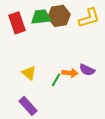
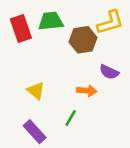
brown hexagon: (59, 16) -> (83, 40), moved
purple semicircle: (87, 70) -> (109, 72), moved
green line: (56, 80) -> (71, 118), moved

